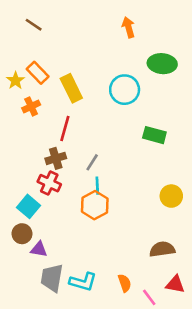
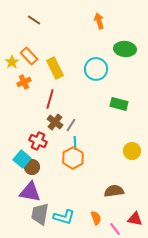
brown line: (34, 25) -> (34, 20), moved
brown cross: (56, 158) -> (55, 122), moved, turned -35
brown circle: (22, 234) -> (32, 167), moved
purple triangle: (39, 249) -> (30, 192), size x1.6
brown semicircle: (162, 249) -> (114, 191), moved

